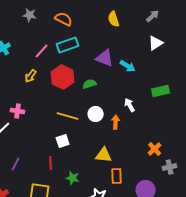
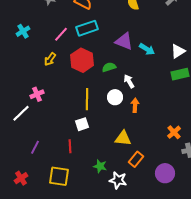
white triangle: (156, 43) -> (178, 51), moved
white arrow: (130, 105) -> (129, 81), moved
pink cross: (18, 111) -> (37, 94), turned -32
yellow line: (68, 116) -> (87, 99), turned 75
orange rectangle: (117, 176) -> (136, 159), turned 42
green star: (73, 178) -> (100, 166), moved

